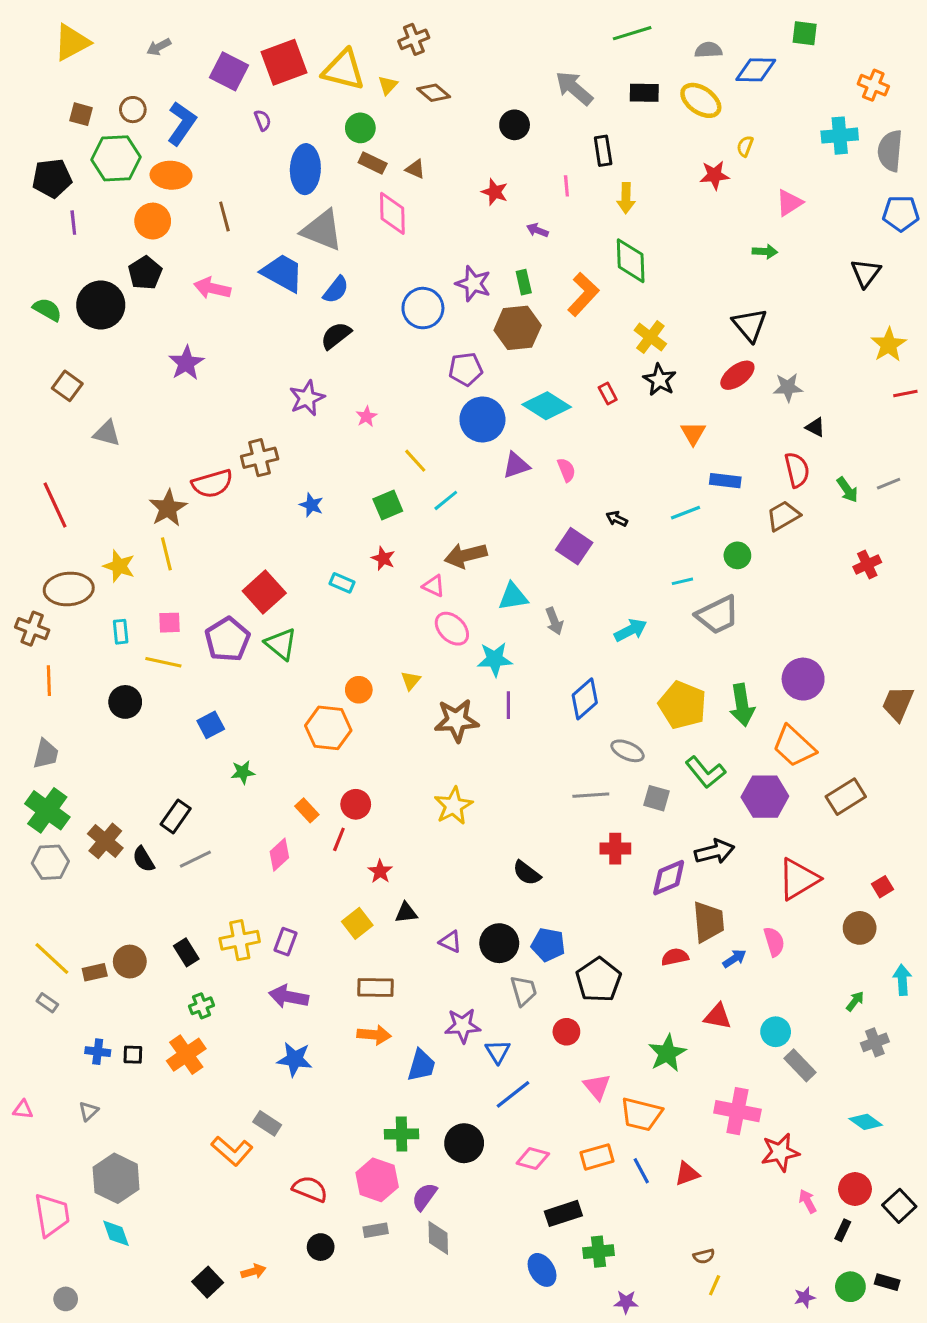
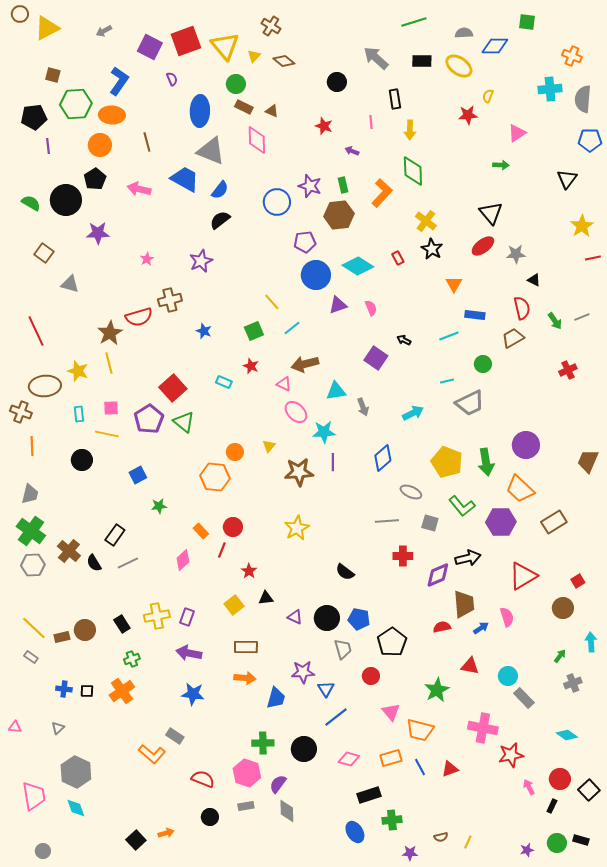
brown cross: (414, 39) -> (271, 26), turned -36
yellow triangle: (344, 70) -> (225, 46), turned 36
brown circle: (133, 110) -> (20, 14), moved
purple star: (186, 363) -> (98, 233), moved, turned 30
pink star: (366, 416) -> (147, 259), moved
brown semicircle: (704, 1256) -> (441, 837), moved

